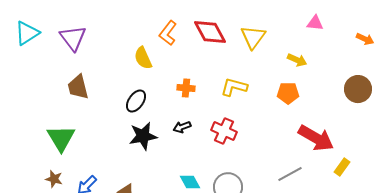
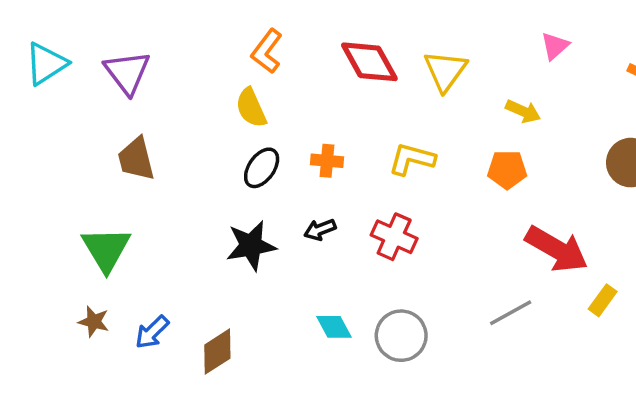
pink triangle: (315, 23) -> (555, 46), turned -48
orange L-shape: (168, 33) -> (267, 51), moved
black ellipse: (136, 101) -> (262, 168), moved

